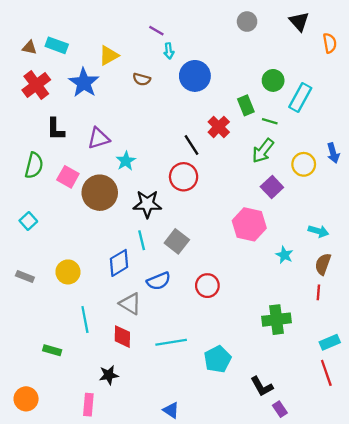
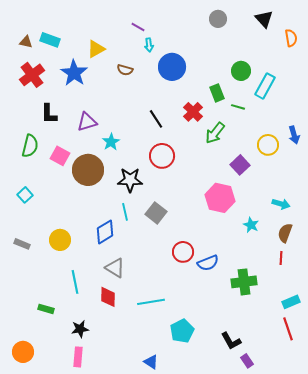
black line: (191, 145) -> (156, 119), moved
green arrow: (263, 151) -> (215, 133), moved
blue semicircle: (159, 281) -> (208, 263), moved
cyan pentagon: (218, 359) -> (182, 331), moved
black star: (109, 375) -> (80, 329), moved

